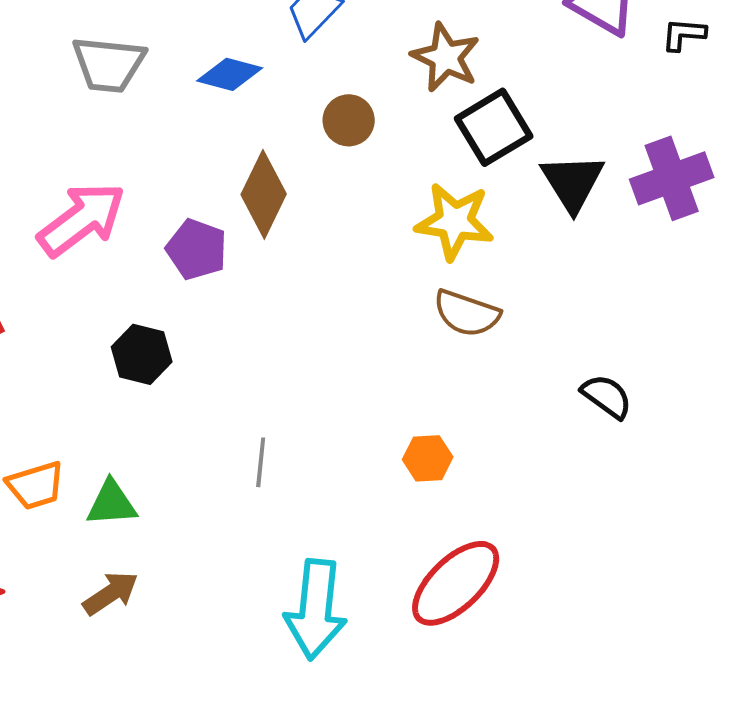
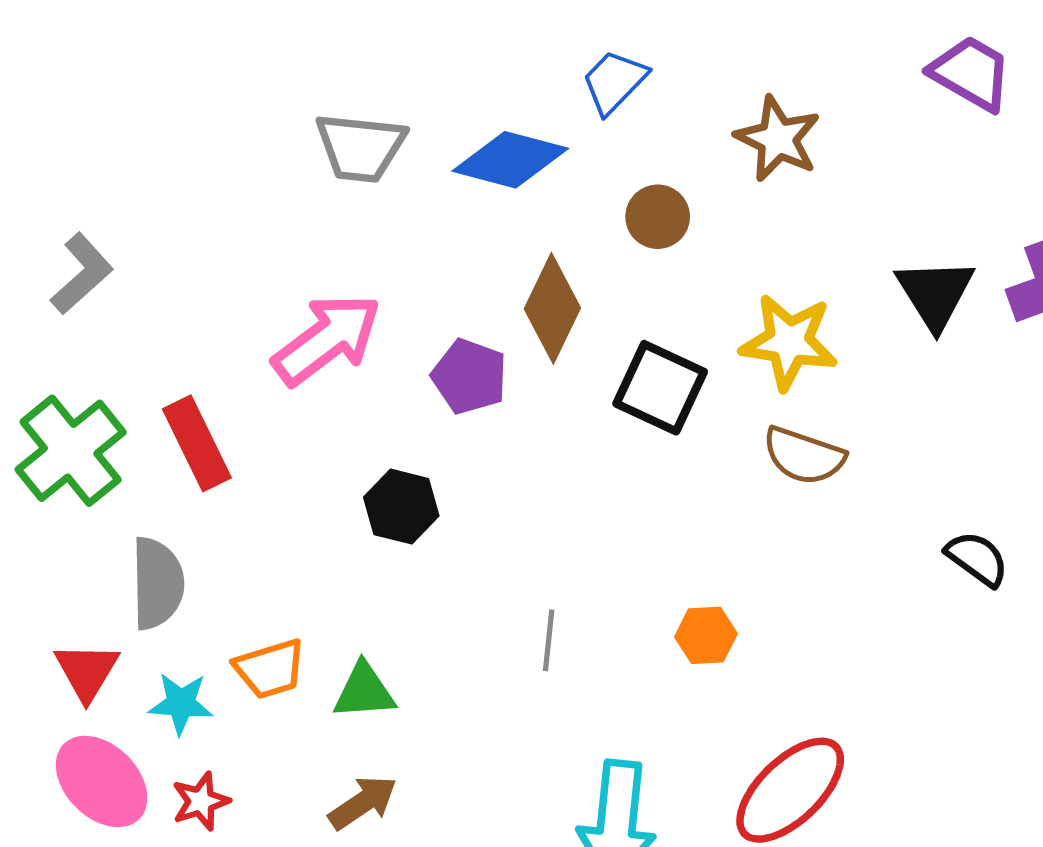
blue diamond: (230, 74) -> (510, 160), size x1.4
black square: (494, 127) -> (660, 388), moved, turned -34
orange hexagon: (428, 458) -> (706, 635), moved

